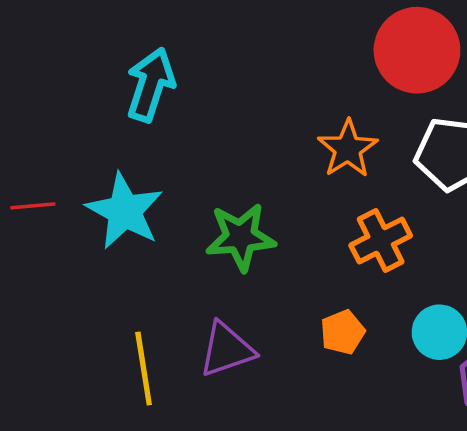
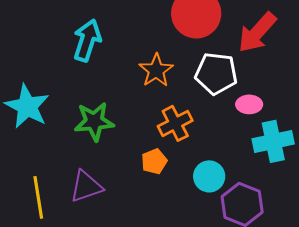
cyan arrow: (151, 85) -> (87, 40), moved
orange pentagon: (343, 332) -> (154, 161), moved

